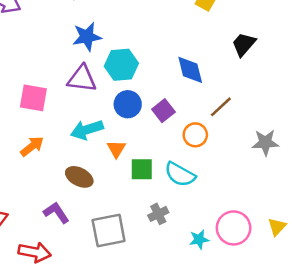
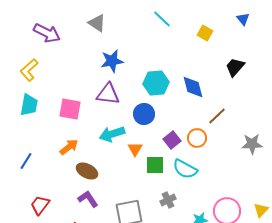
cyan hexagon: (121, 65) -> (156, 83), moved
purple square: (163, 111) -> (172, 140), moved
brown ellipse: (79, 177) -> (87, 171), moved

